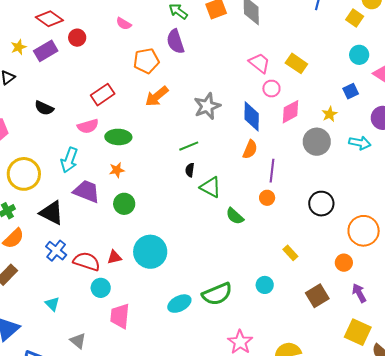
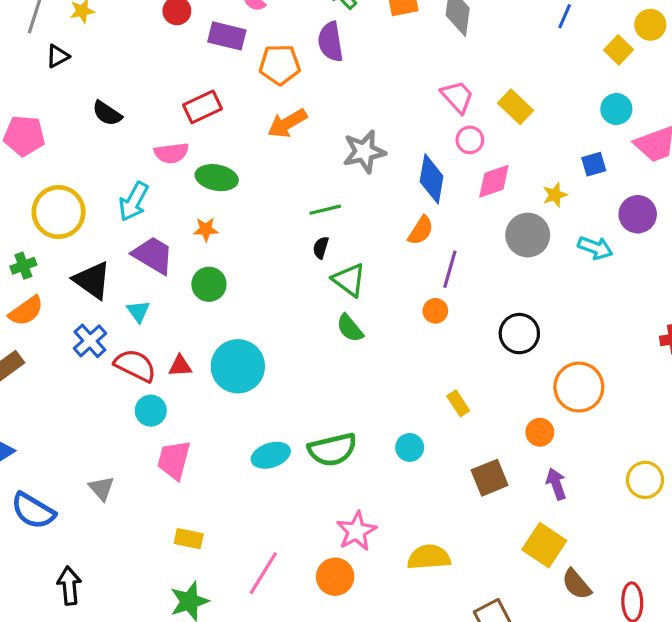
purple rectangle: (46, 51) -> (227, 36), moved, turned 35
green semicircle: (235, 216) -> (350, 328), moved
cyan triangle: (52, 304) -> (138, 311), moved

